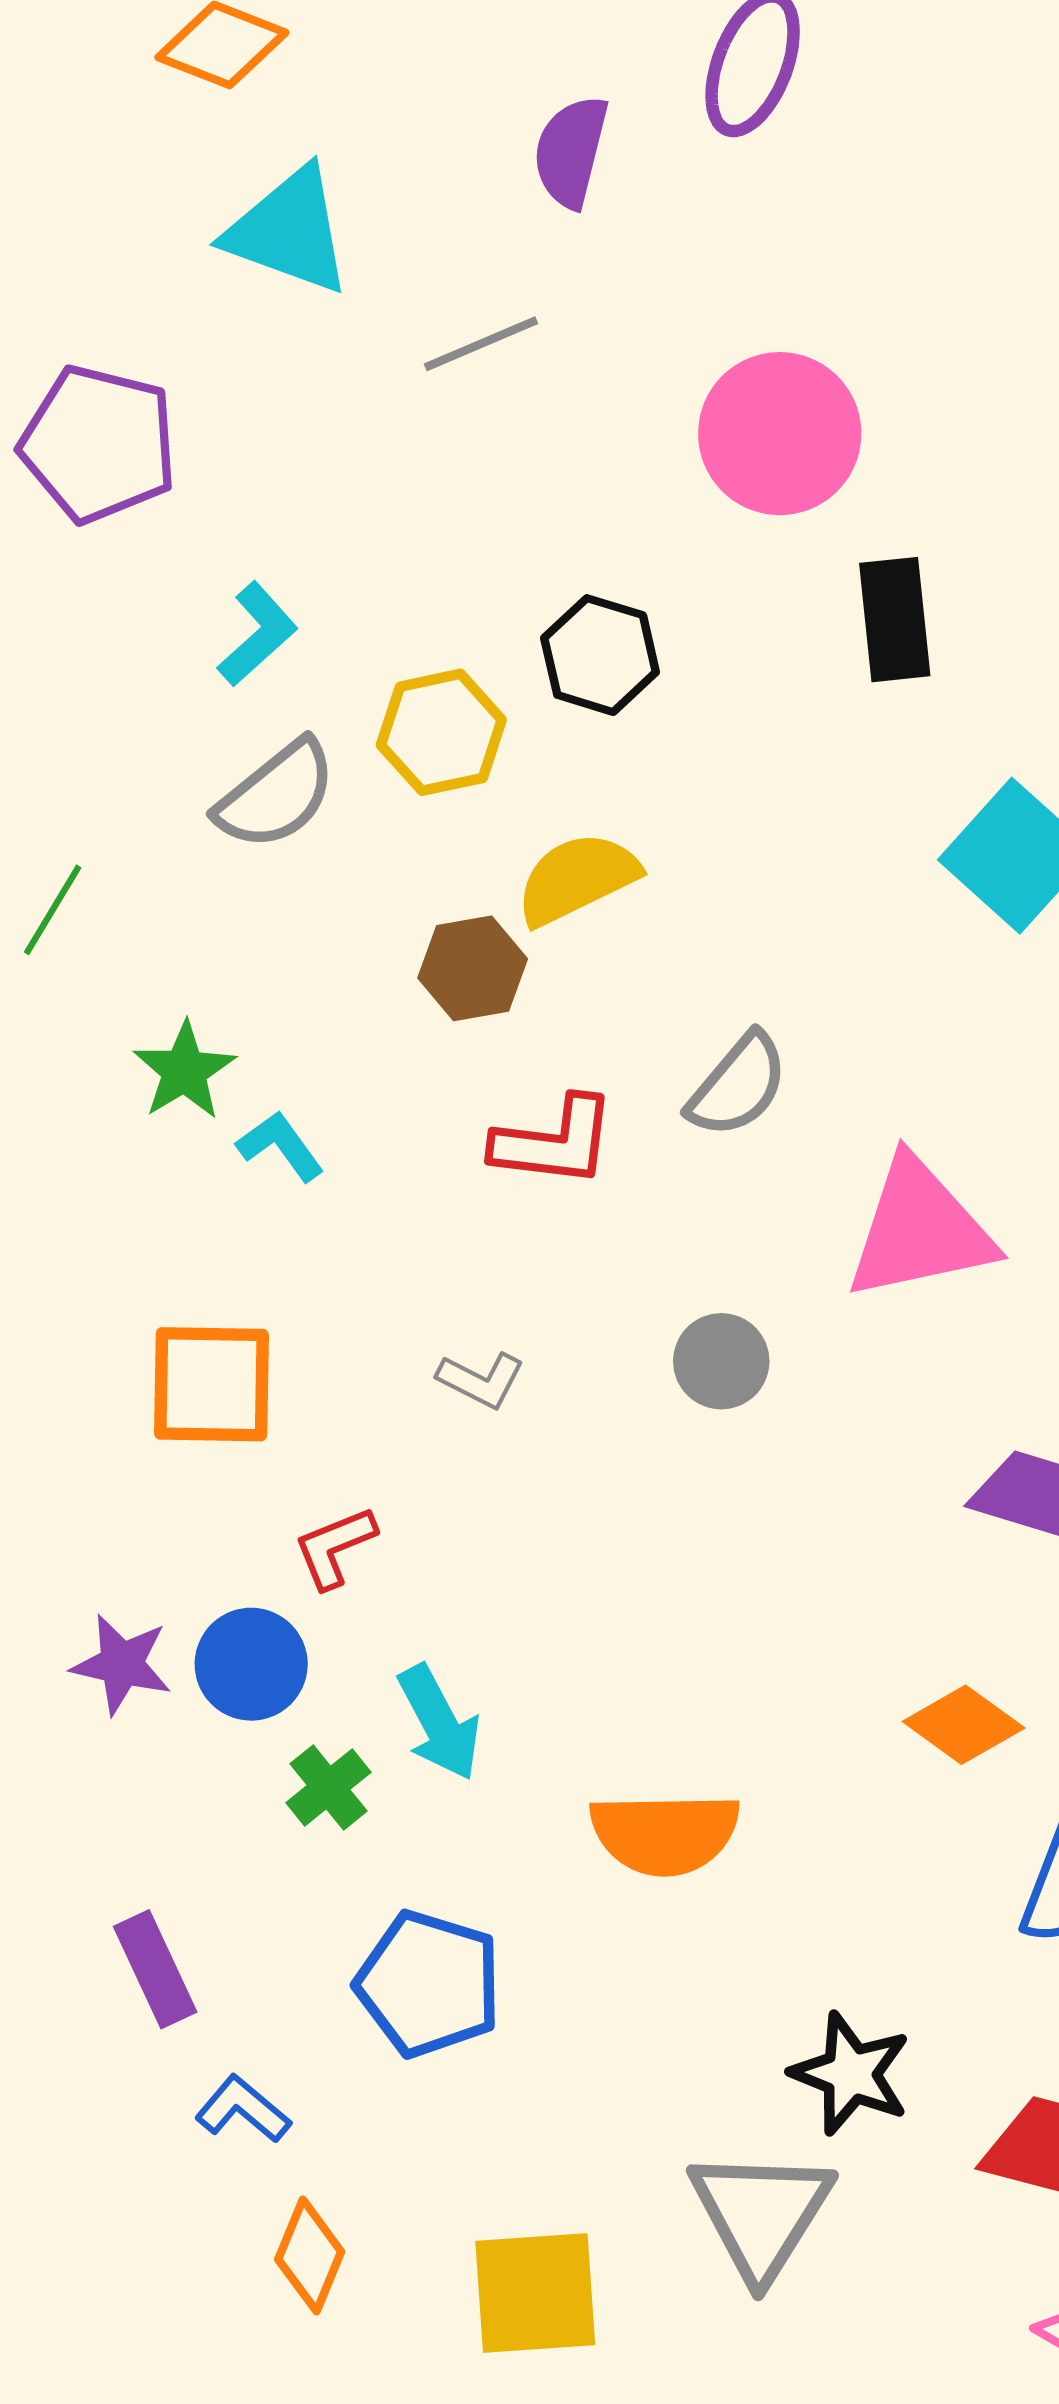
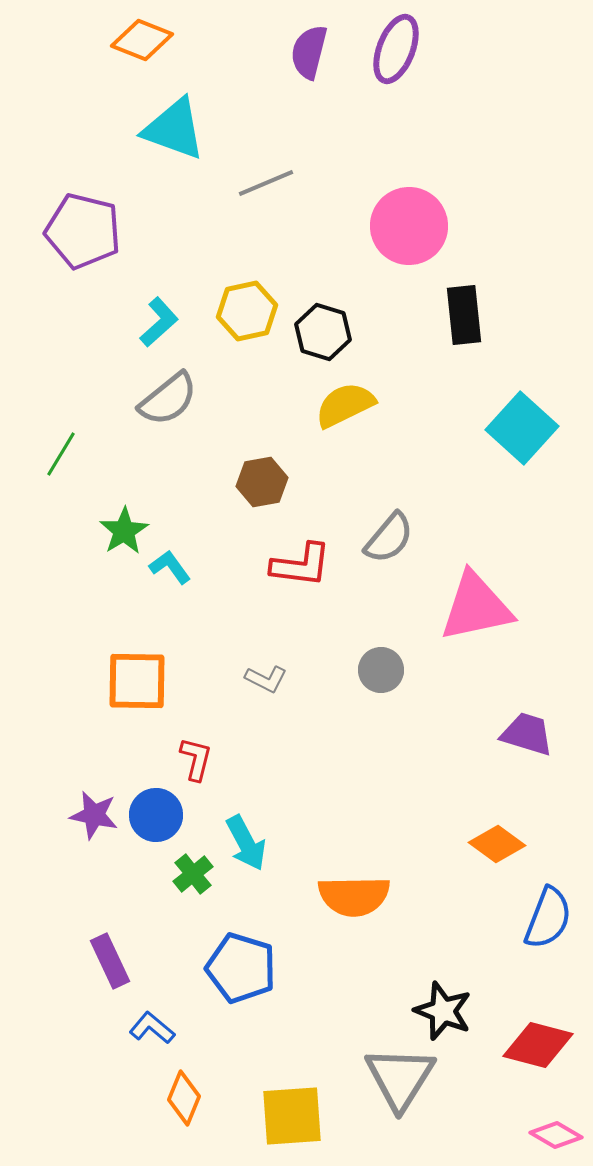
purple semicircle: (571, 152) -> (309, 52), moved
yellow hexagon: (441, 732) -> (247, 311), moved
yellow semicircle: (577, 879) -> (345, 405), moved
red L-shape: (335, 1547) -> (196, 759), turned 126

